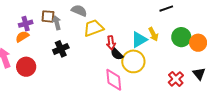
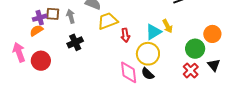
brown square: (48, 16) -> (53, 14), moved
green circle: (181, 37) -> (195, 49), moved
black semicircle: (117, 54) -> (148, 74), moved

